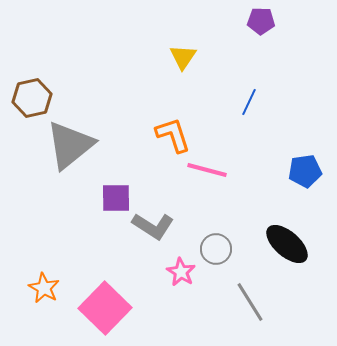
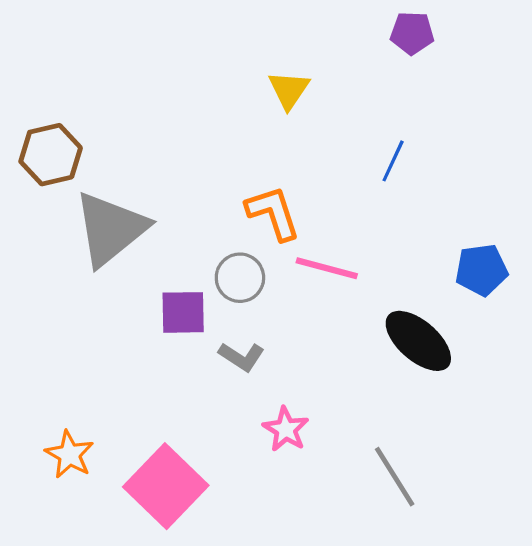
gray L-shape: (153, 226) -> (242, 357), size x0.7
black ellipse: (287, 244) -> (418, 341), moved
gray circle: (216, 249) -> (240, 278), moved

